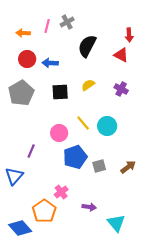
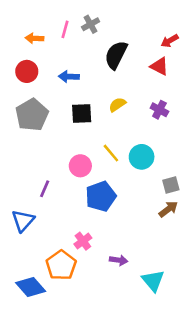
red arrow: (129, 35) -> (170, 41), turned 64
red circle: (27, 59) -> (27, 71), moved
gray square: (99, 166) -> (171, 185), moved

